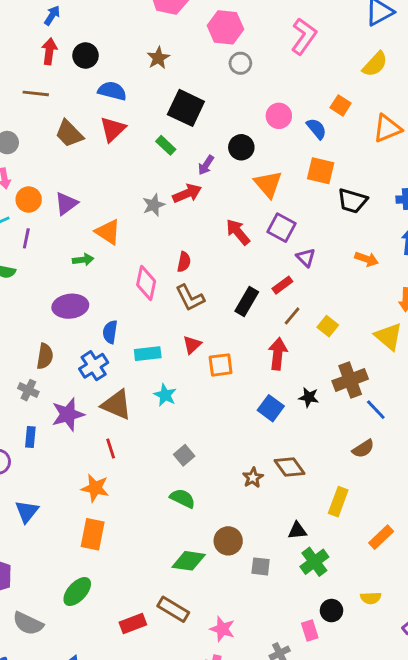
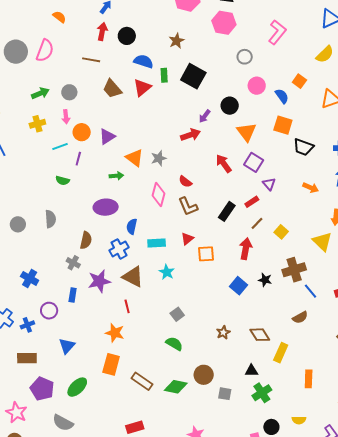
gray circle: (240, 63) -> (245, 57), moved
green rectangle: (166, 145) -> (164, 75), moved, turned 40
gray star: (154, 205) -> (159, 158), moved
red semicircle: (184, 262) -> (185, 182), turned 112
brown diamond: (289, 467) -> (260, 335), moved
orange rectangle: (381, 537) -> (309, 379), turned -48
green ellipse: (77, 592) -> (77, 387), moved
brown rectangle: (173, 609) -> (142, 381), moved

